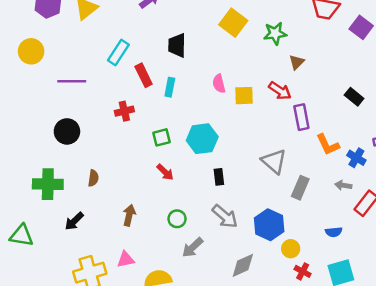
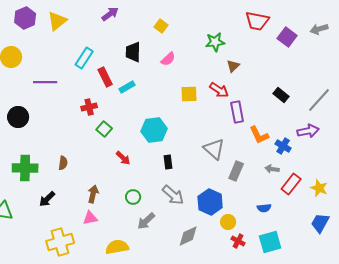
yellow square: (233, 23) -> (161, 26), moved, size x0.6
pink semicircle: (219, 84) -> (168, 59), moved, turned -119
cyan rectangle: (170, 87) -> (127, 87), turned 49
black circle: (67, 131) -> (18, 117), moved
green square: (161, 137) -> (104, 129), moved, turned -35
pink triangle: (126, 259) -> (90, 218), moved

